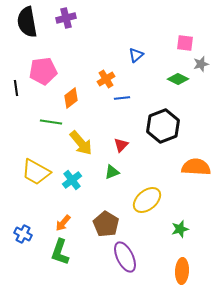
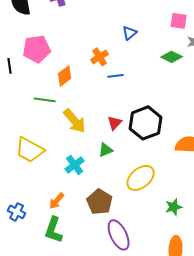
black hexagon: (163, 126) -> (146, 123), moved
cyan cross: (72, 180) -> (75, 165), moved

